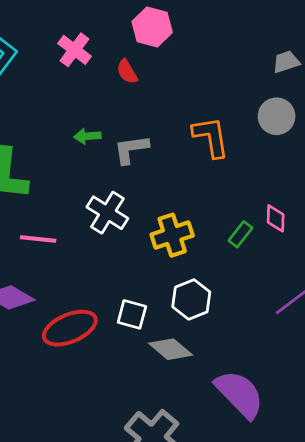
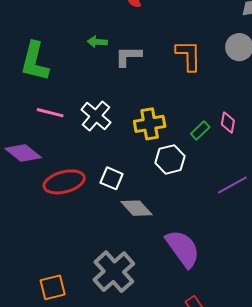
white cross: (107, 213) -> (96, 116), moved
white hexagon: (191, 299) -> (170, 159), moved

